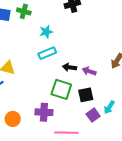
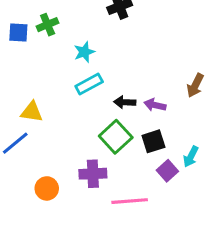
green cross: (24, 11) -> (48, 25), turned -32
green square: (61, 89) -> (116, 137), turned 35

